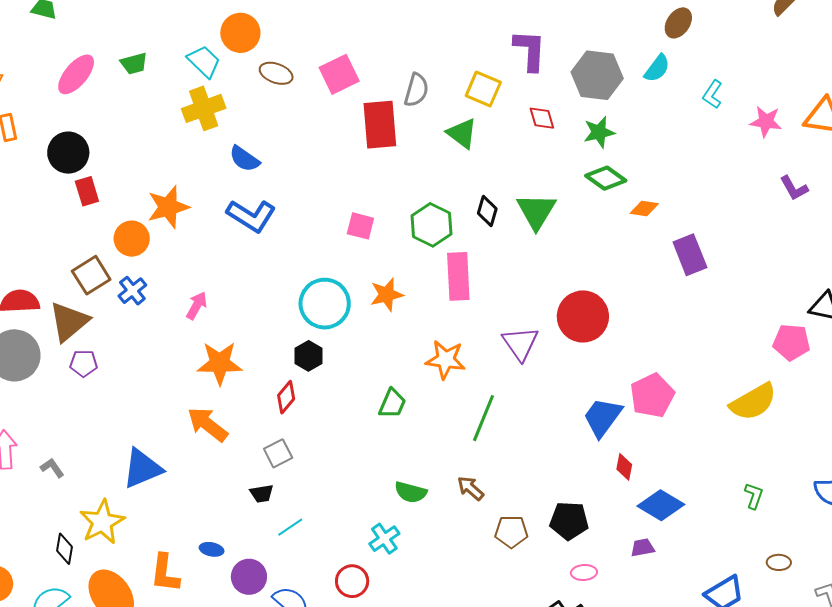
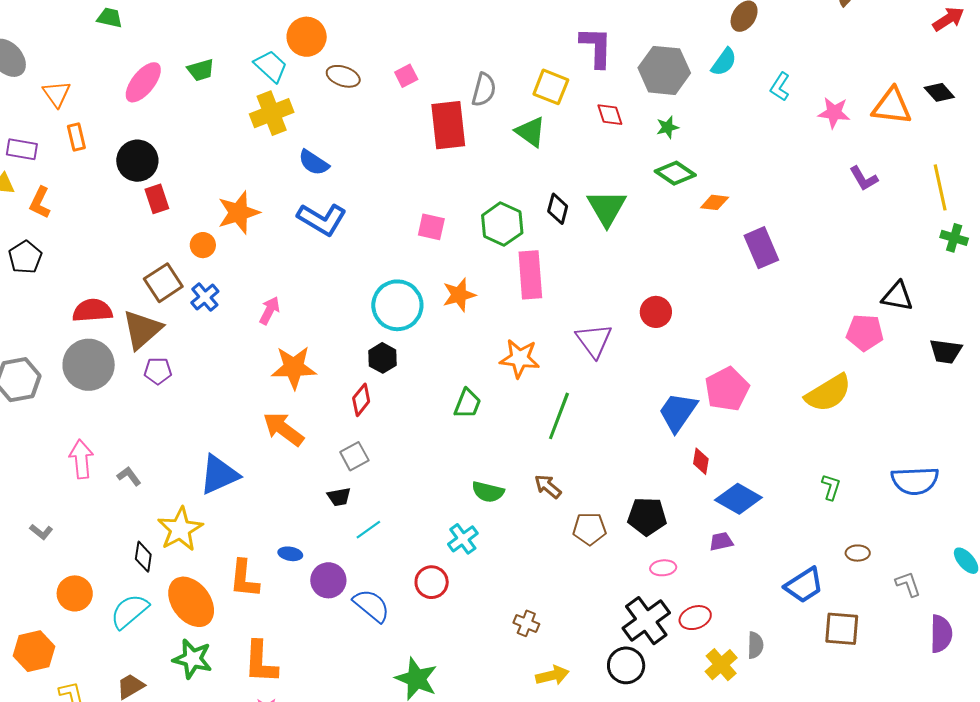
pink square: (339, 74) -> (406, 76), size x0.6
green star: (599, 132) -> (667, 127), size x0.7
orange circle: (132, 239) -> (203, 245), size x0.7
red circle: (583, 316) -> (656, 312), size x0.6

